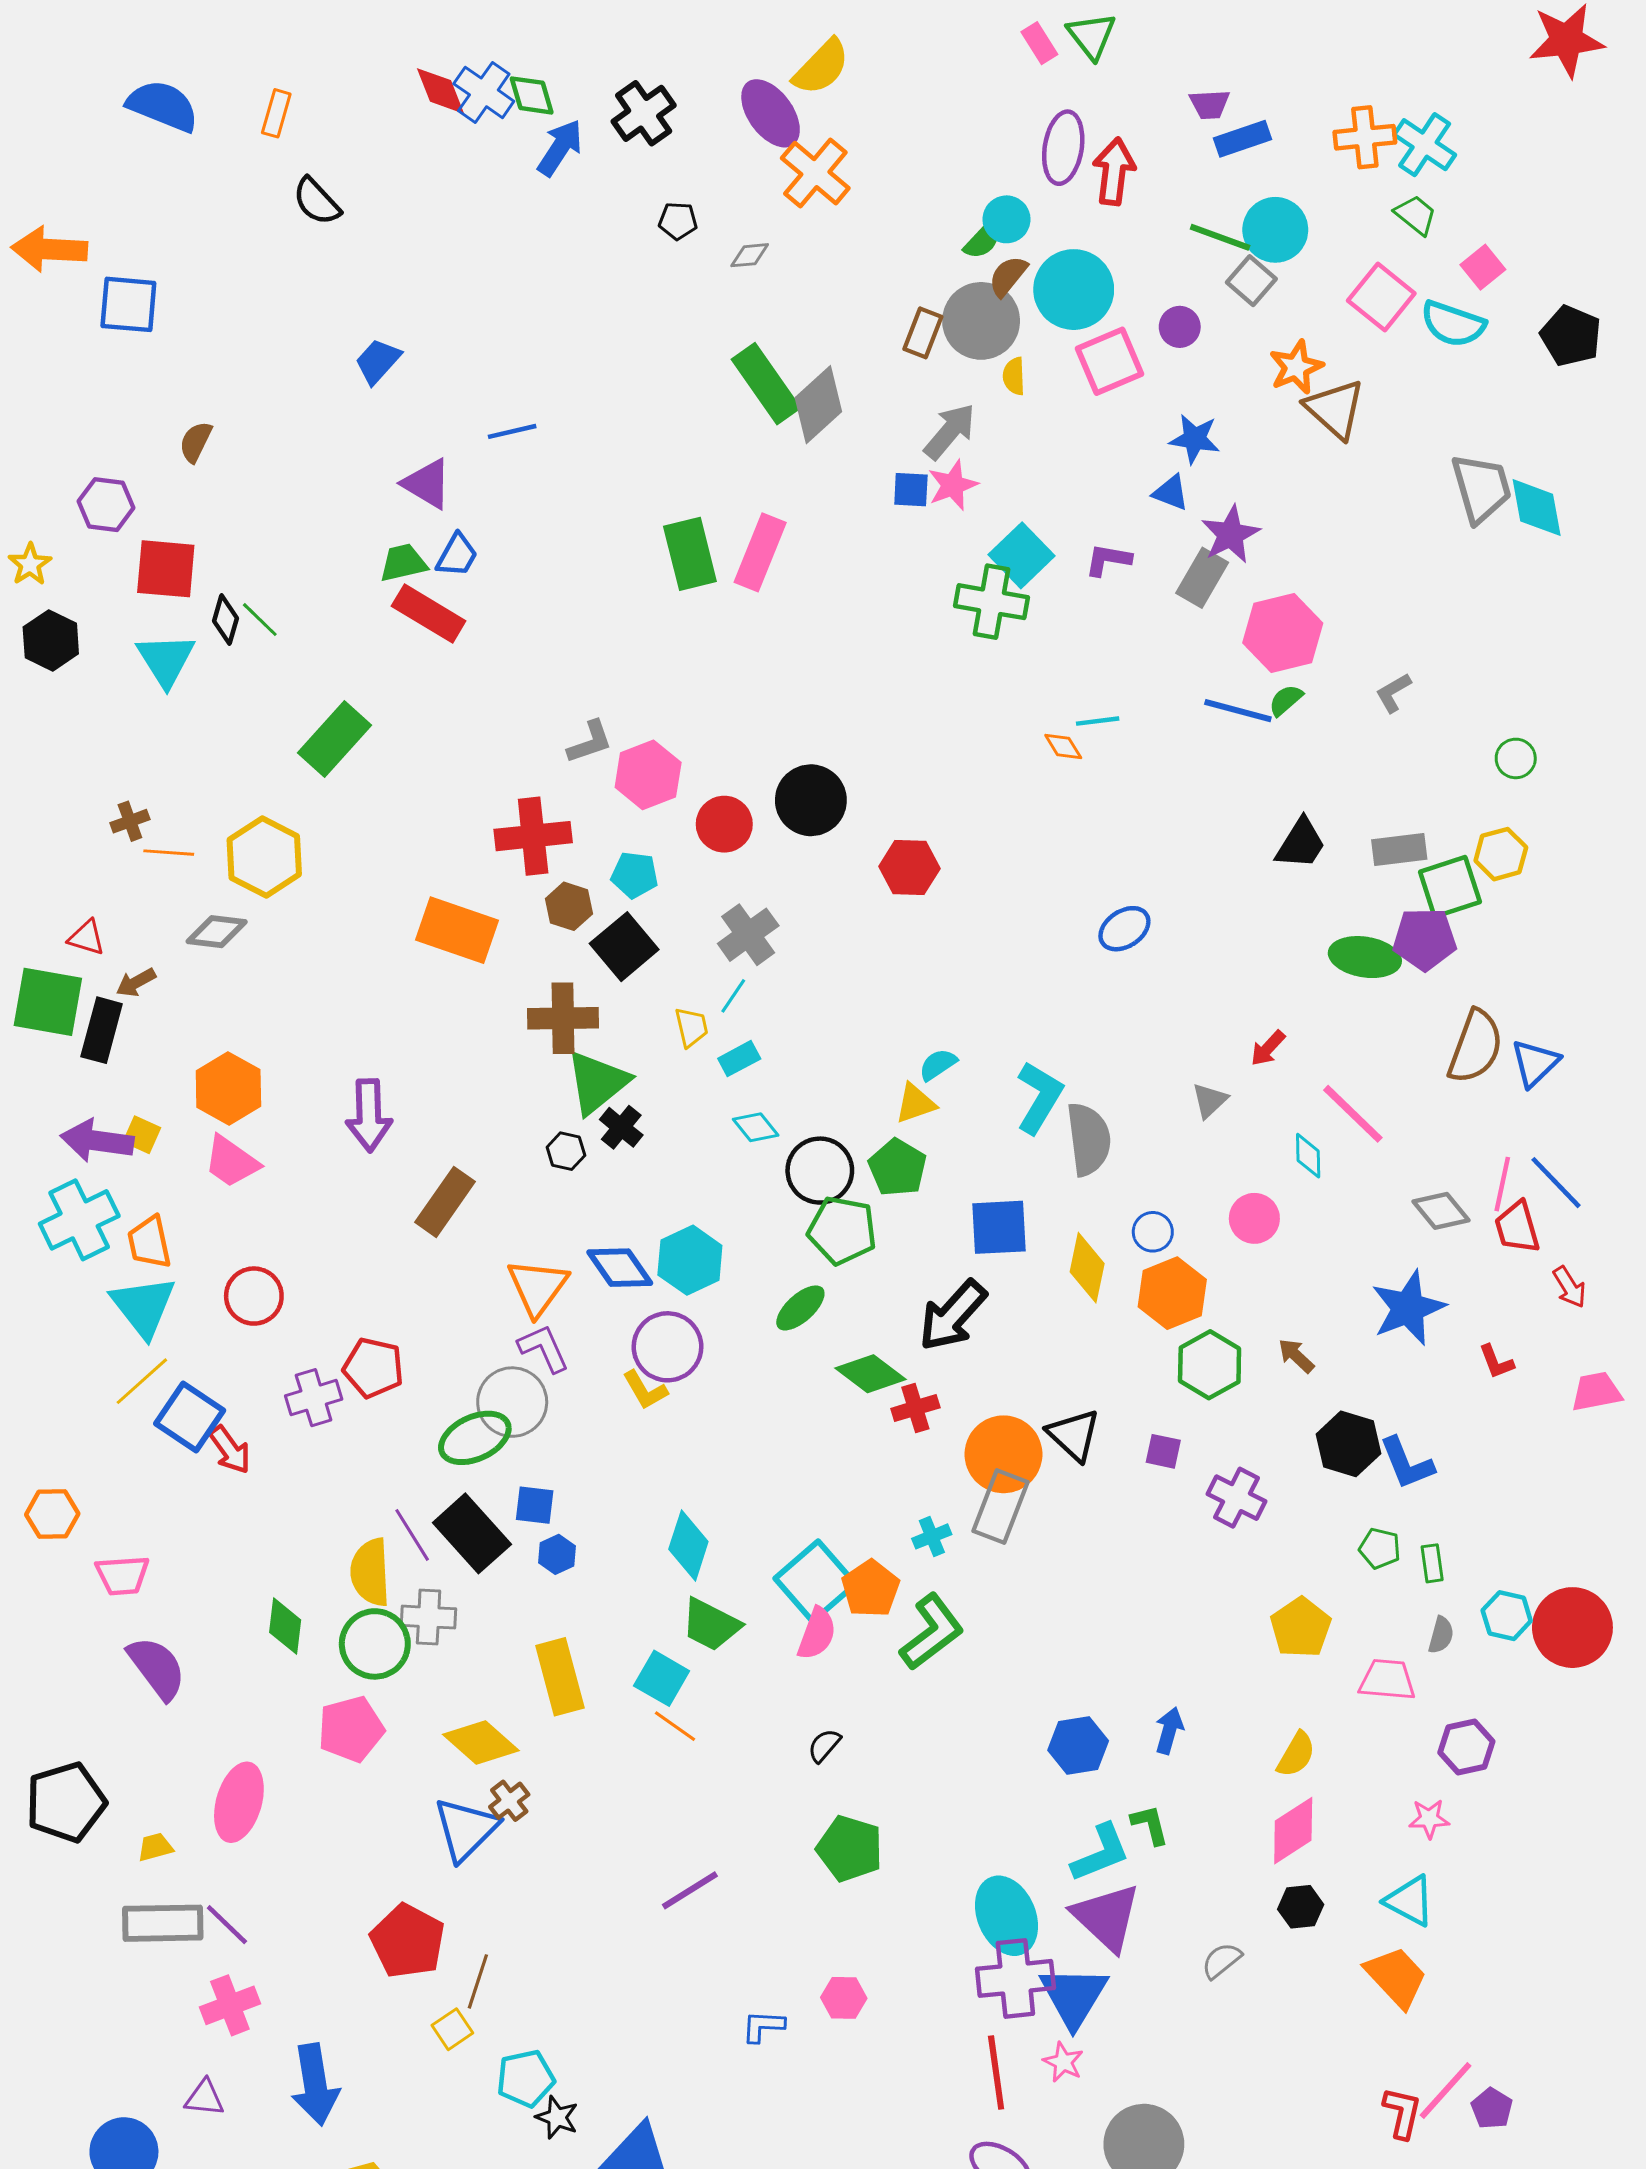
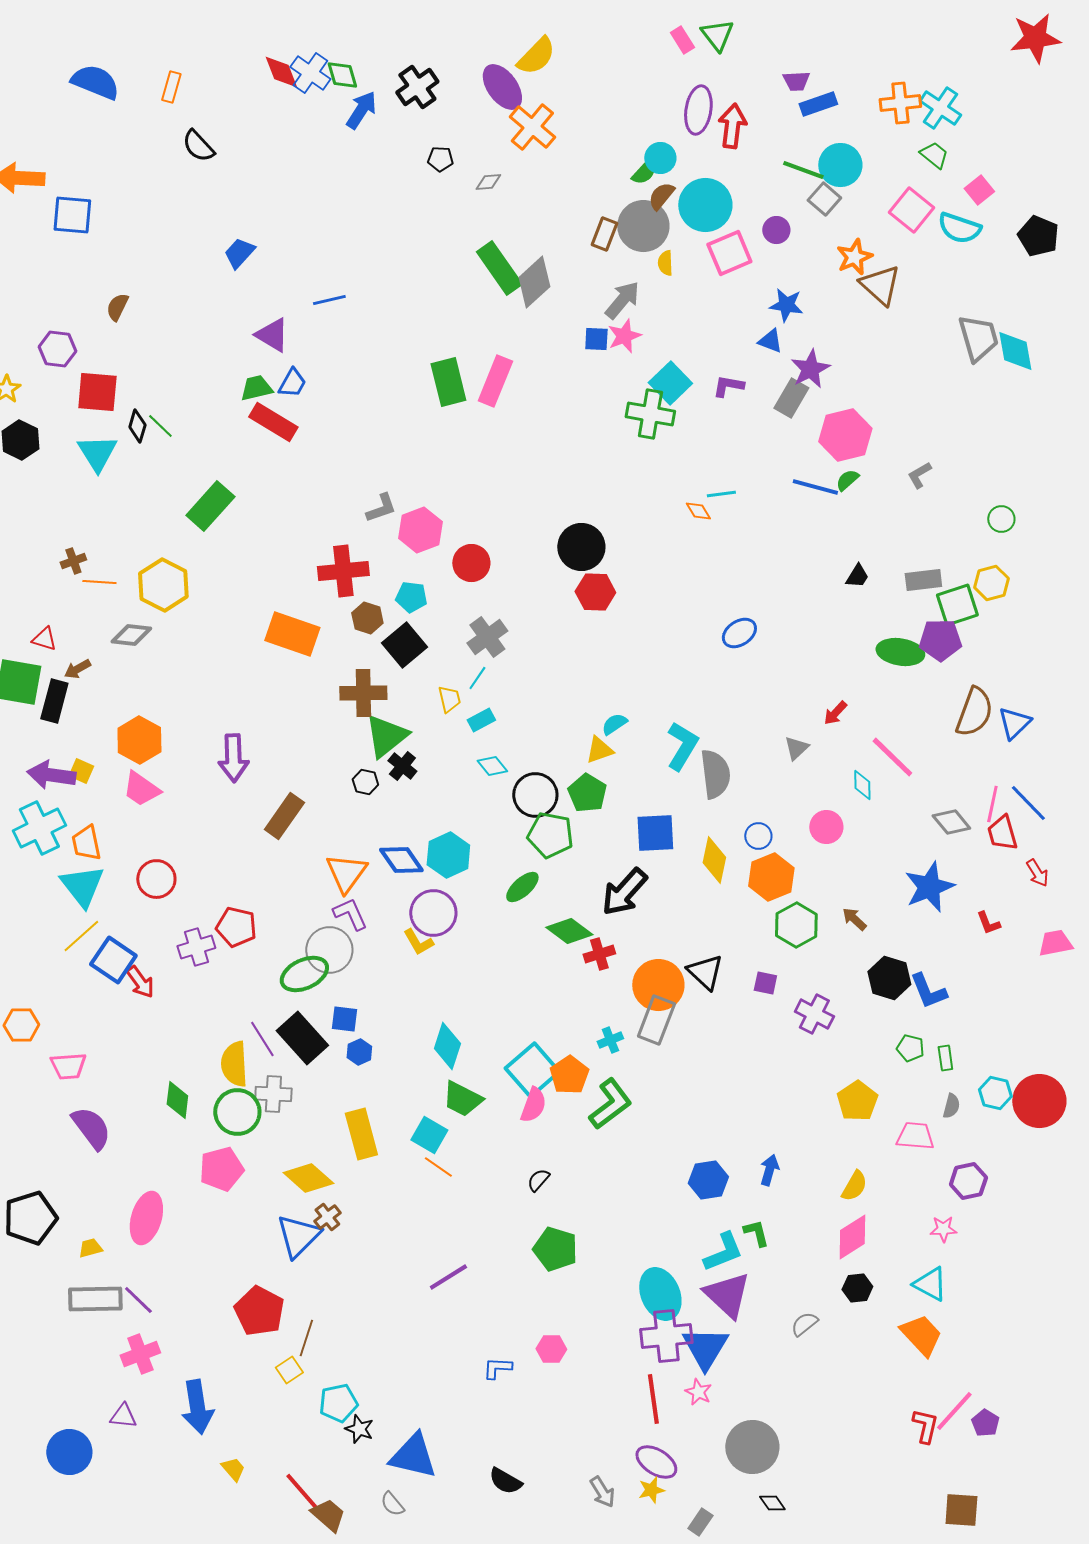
black circle: (811, 800) -> (581, 547), moved
black trapezoid: (1301, 844) -> (857, 576), size x0.7

